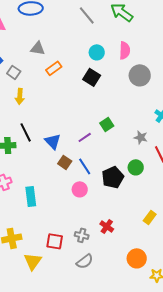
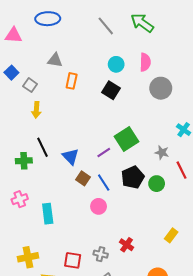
orange rectangle: (54, 68) -> (72, 81), turned -42
green square: (107, 124) -> (127, 139), size x1.6
black pentagon: (113, 177) -> (133, 177), moved

